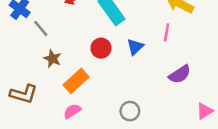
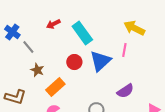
blue triangle: (135, 47) -> (100, 61), size x1.6
purple semicircle: (180, 74) -> (125, 91), moved

